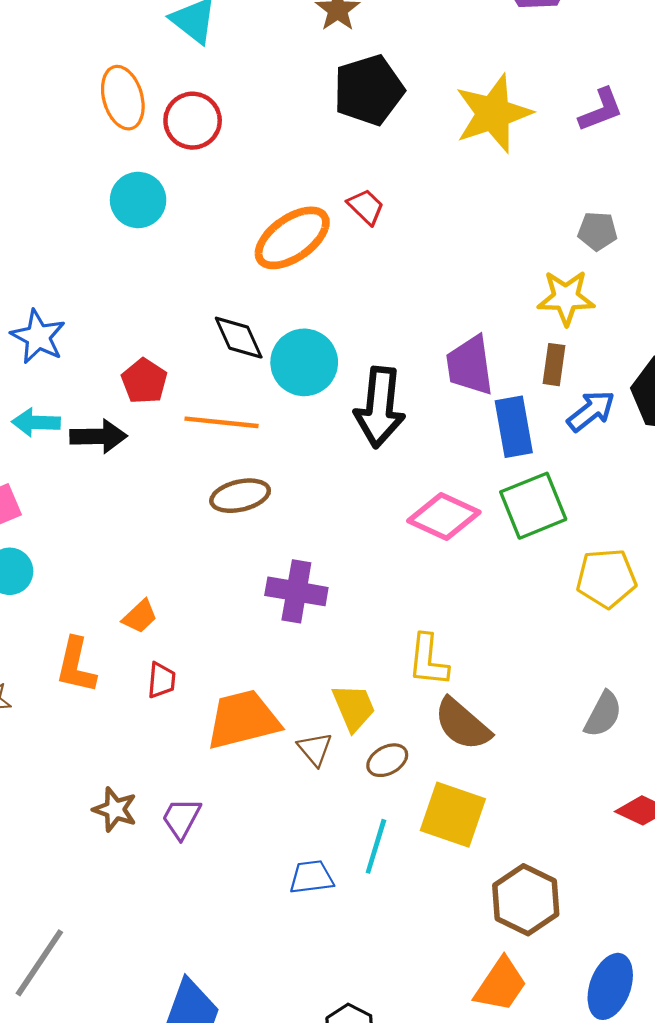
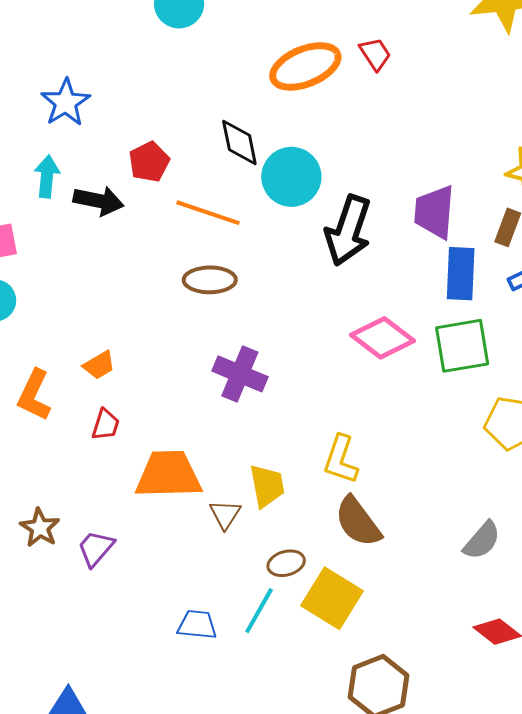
cyan arrow: (36, 422) -> (47, 176), turned 81
brown ellipse: (387, 760) -> (286, 563), moved

